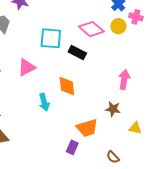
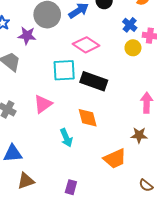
pink diamond: (91, 29) -> (86, 45), moved
black rectangle: (77, 52) -> (94, 81), size x1.4
purple rectangle: (72, 147) -> (71, 187), moved

